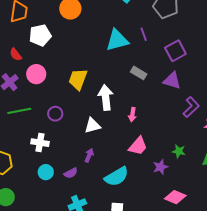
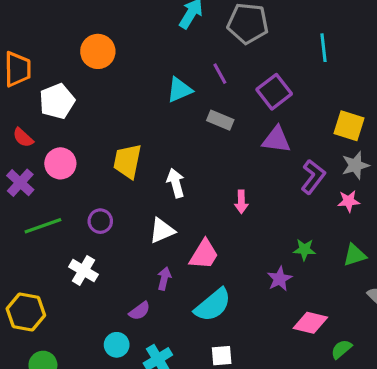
cyan triangle: (117, 40) -> (179, 90), size x0.7
gray rectangle: (139, 73) -> (220, 120), moved
white arrow: (106, 97) -> (176, 183), size x0.7
pink arrow: (132, 115) -> (241, 202), moved
white cross: (40, 143) -> (83, 271), turned 30
pink trapezoid: (138, 146) -> (204, 254), moved
cyan circle: (46, 172) -> (117, 345), moved

